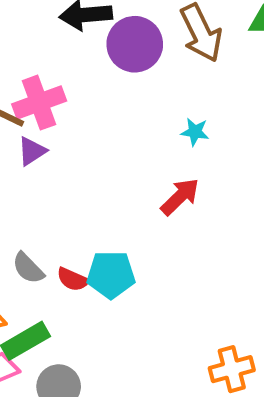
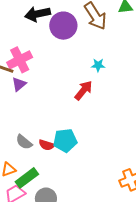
red arrow: (180, 197) -> (83, 90), moved

